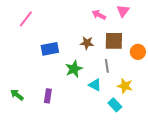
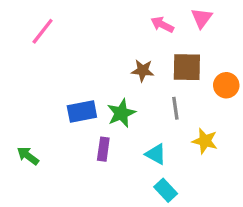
blue rectangle: (50, 49) -> (82, 111), moved
cyan triangle: (95, 85) -> (156, 154), moved
purple rectangle: (48, 96) -> (103, 149), moved
cyan rectangle: (115, 105) -> (166, 190), moved

